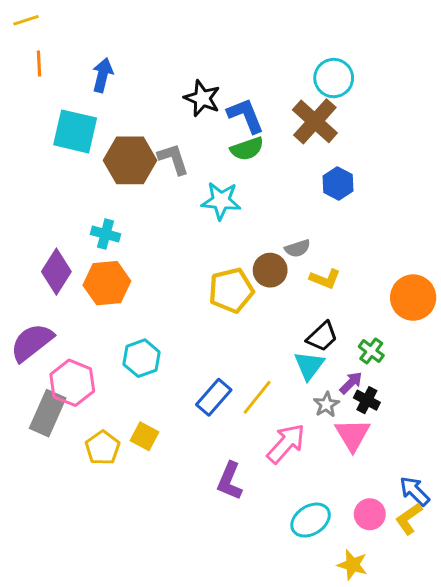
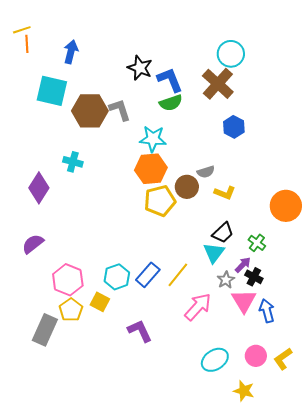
yellow line: (26, 20) -> (22, 30), moved
orange hexagon: (107, 283) -> (151, 169), moved
purple semicircle: (32, 342) -> (33, 244), moved, size x0.7
cyan hexagon: (142, 358) -> (117, 277), moved
pink hexagon: (72, 383) -> (68, 280), moved
gray rectangle: (48, 413) -> (45, 330), moved
purple L-shape: (230, 481) -> (140, 331), moved, turned 132
blue arrow: (415, 491) -> (267, 311), moved, turned 30

